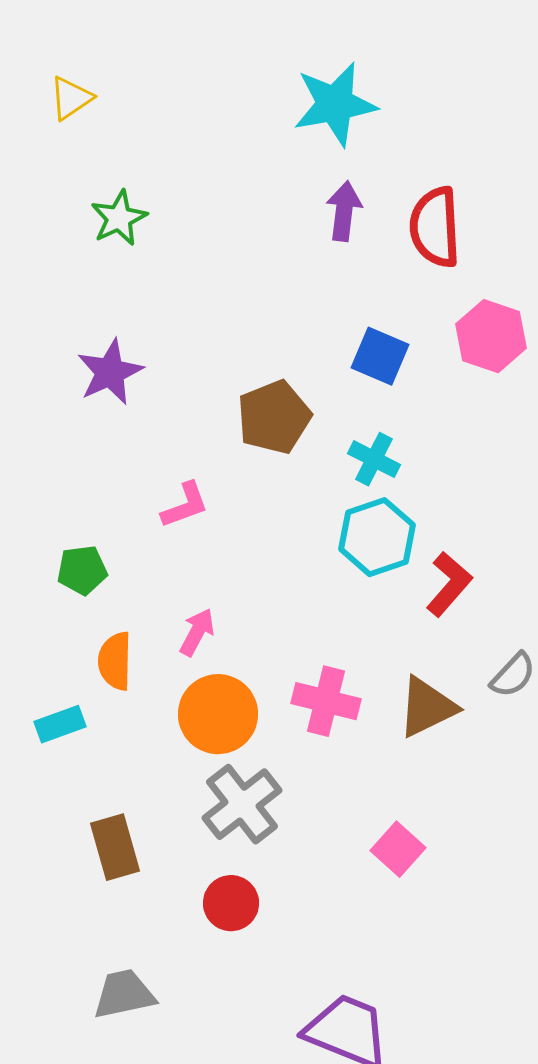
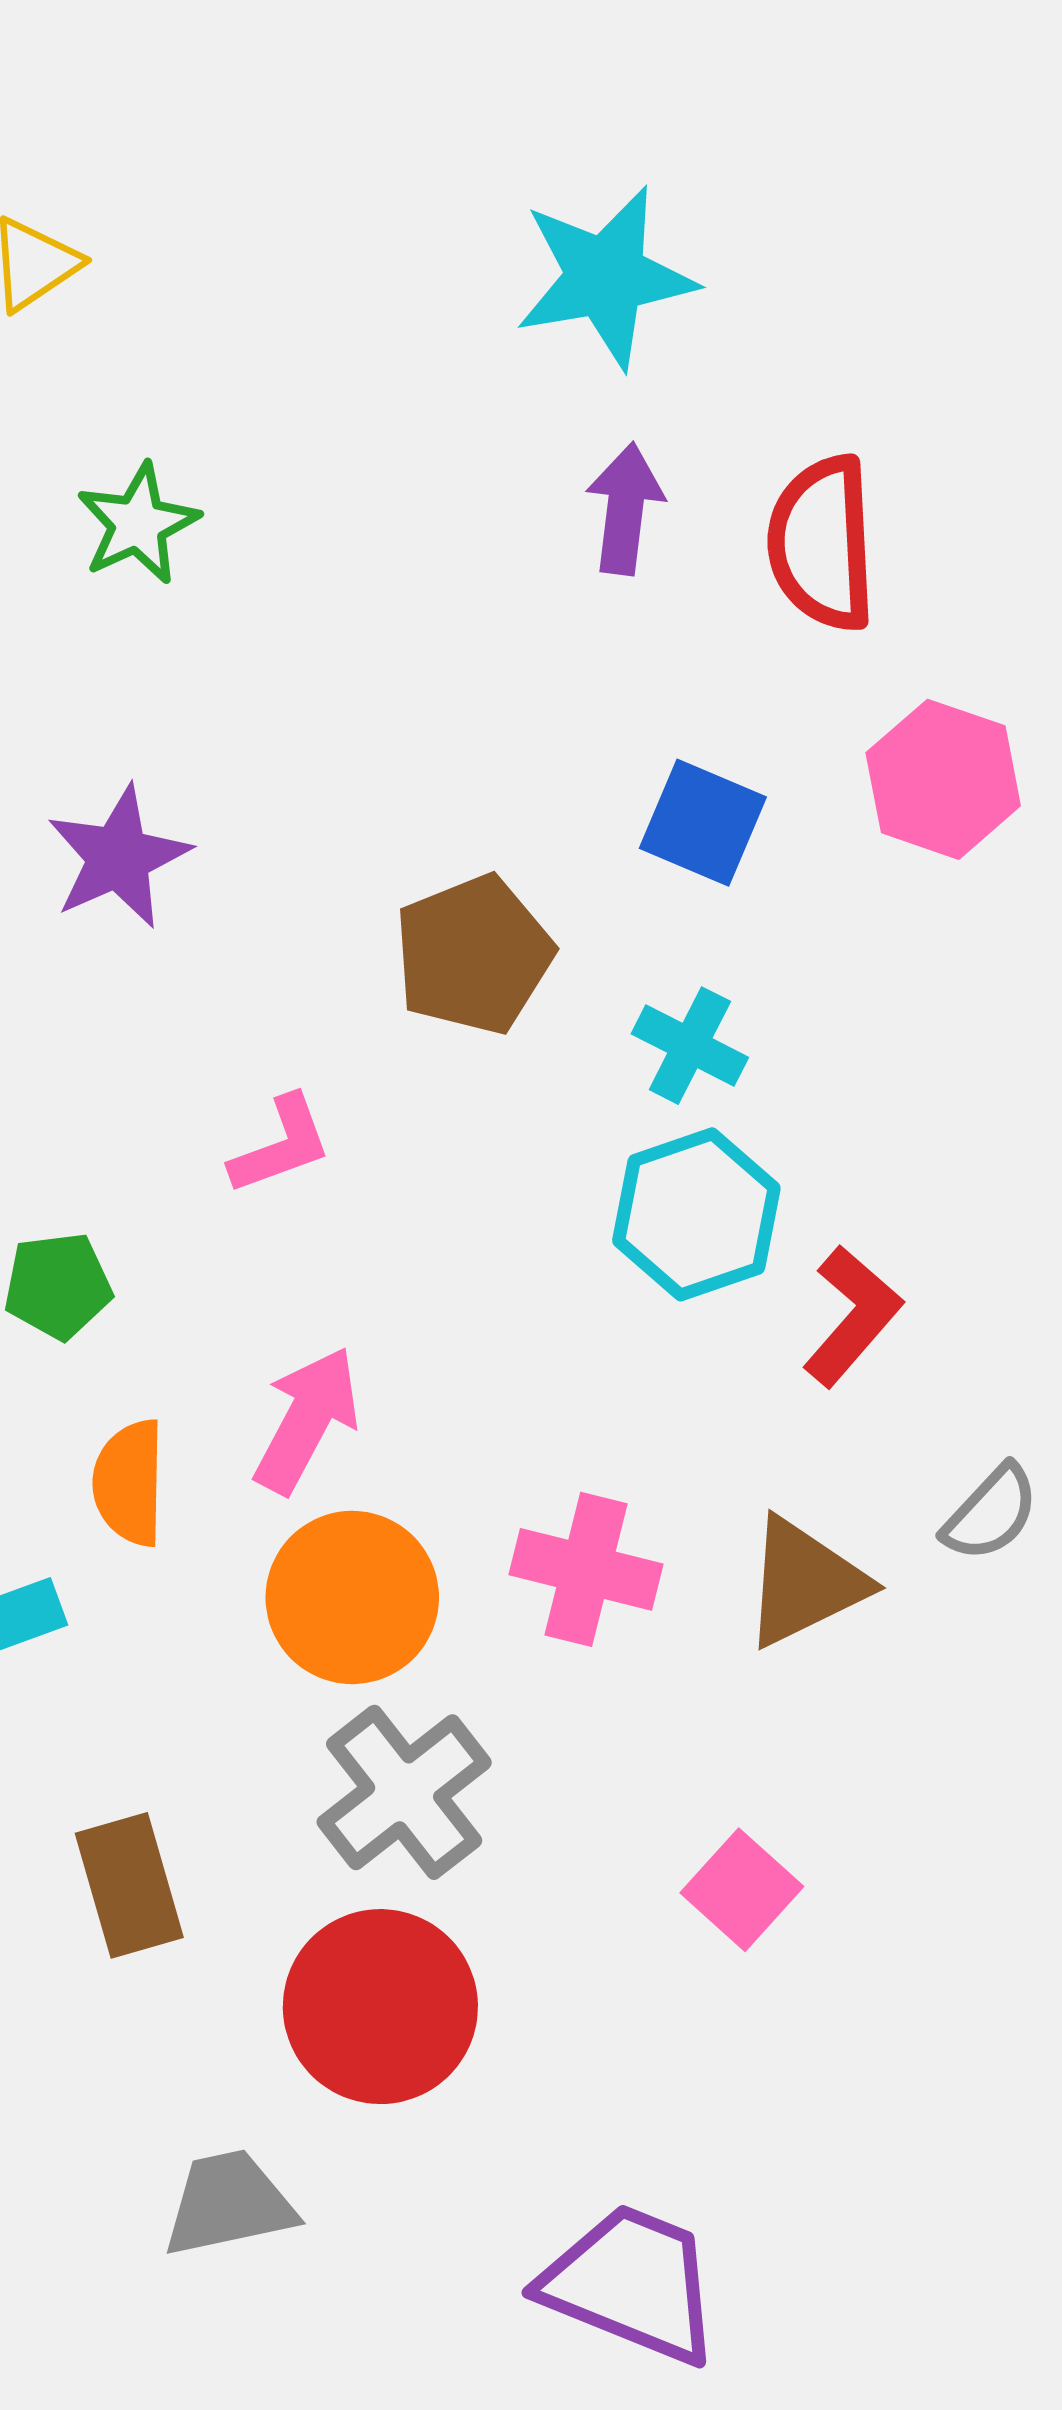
pink arrow: (197, 632) -> (307, 1420), size x1.4
red circle: (231, 903) -> (380, 2007), size x1.6
gray trapezoid: (124, 994) -> (229, 2204), moved

